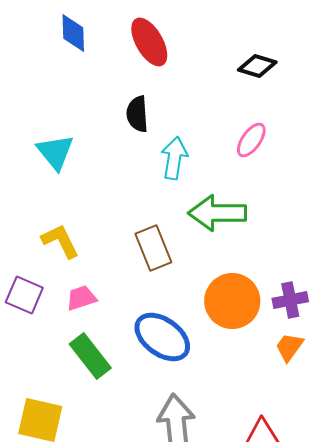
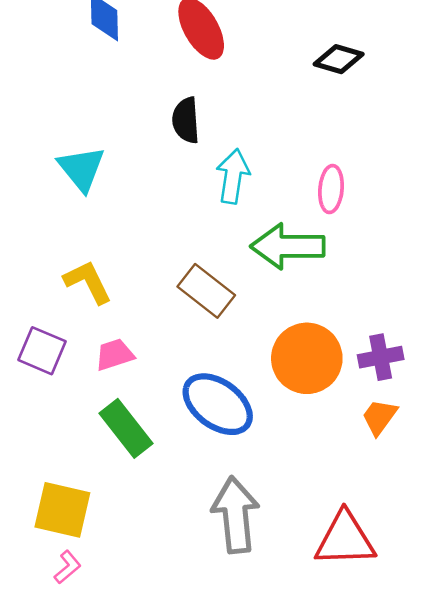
pink ellipse: (251, 140) -> (331, 189), moved, turned -30
brown rectangle: (153, 248) -> (206, 291), turned -30

